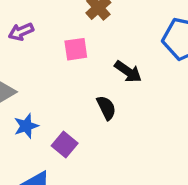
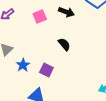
black arrow: (128, 72) -> (66, 12), moved

